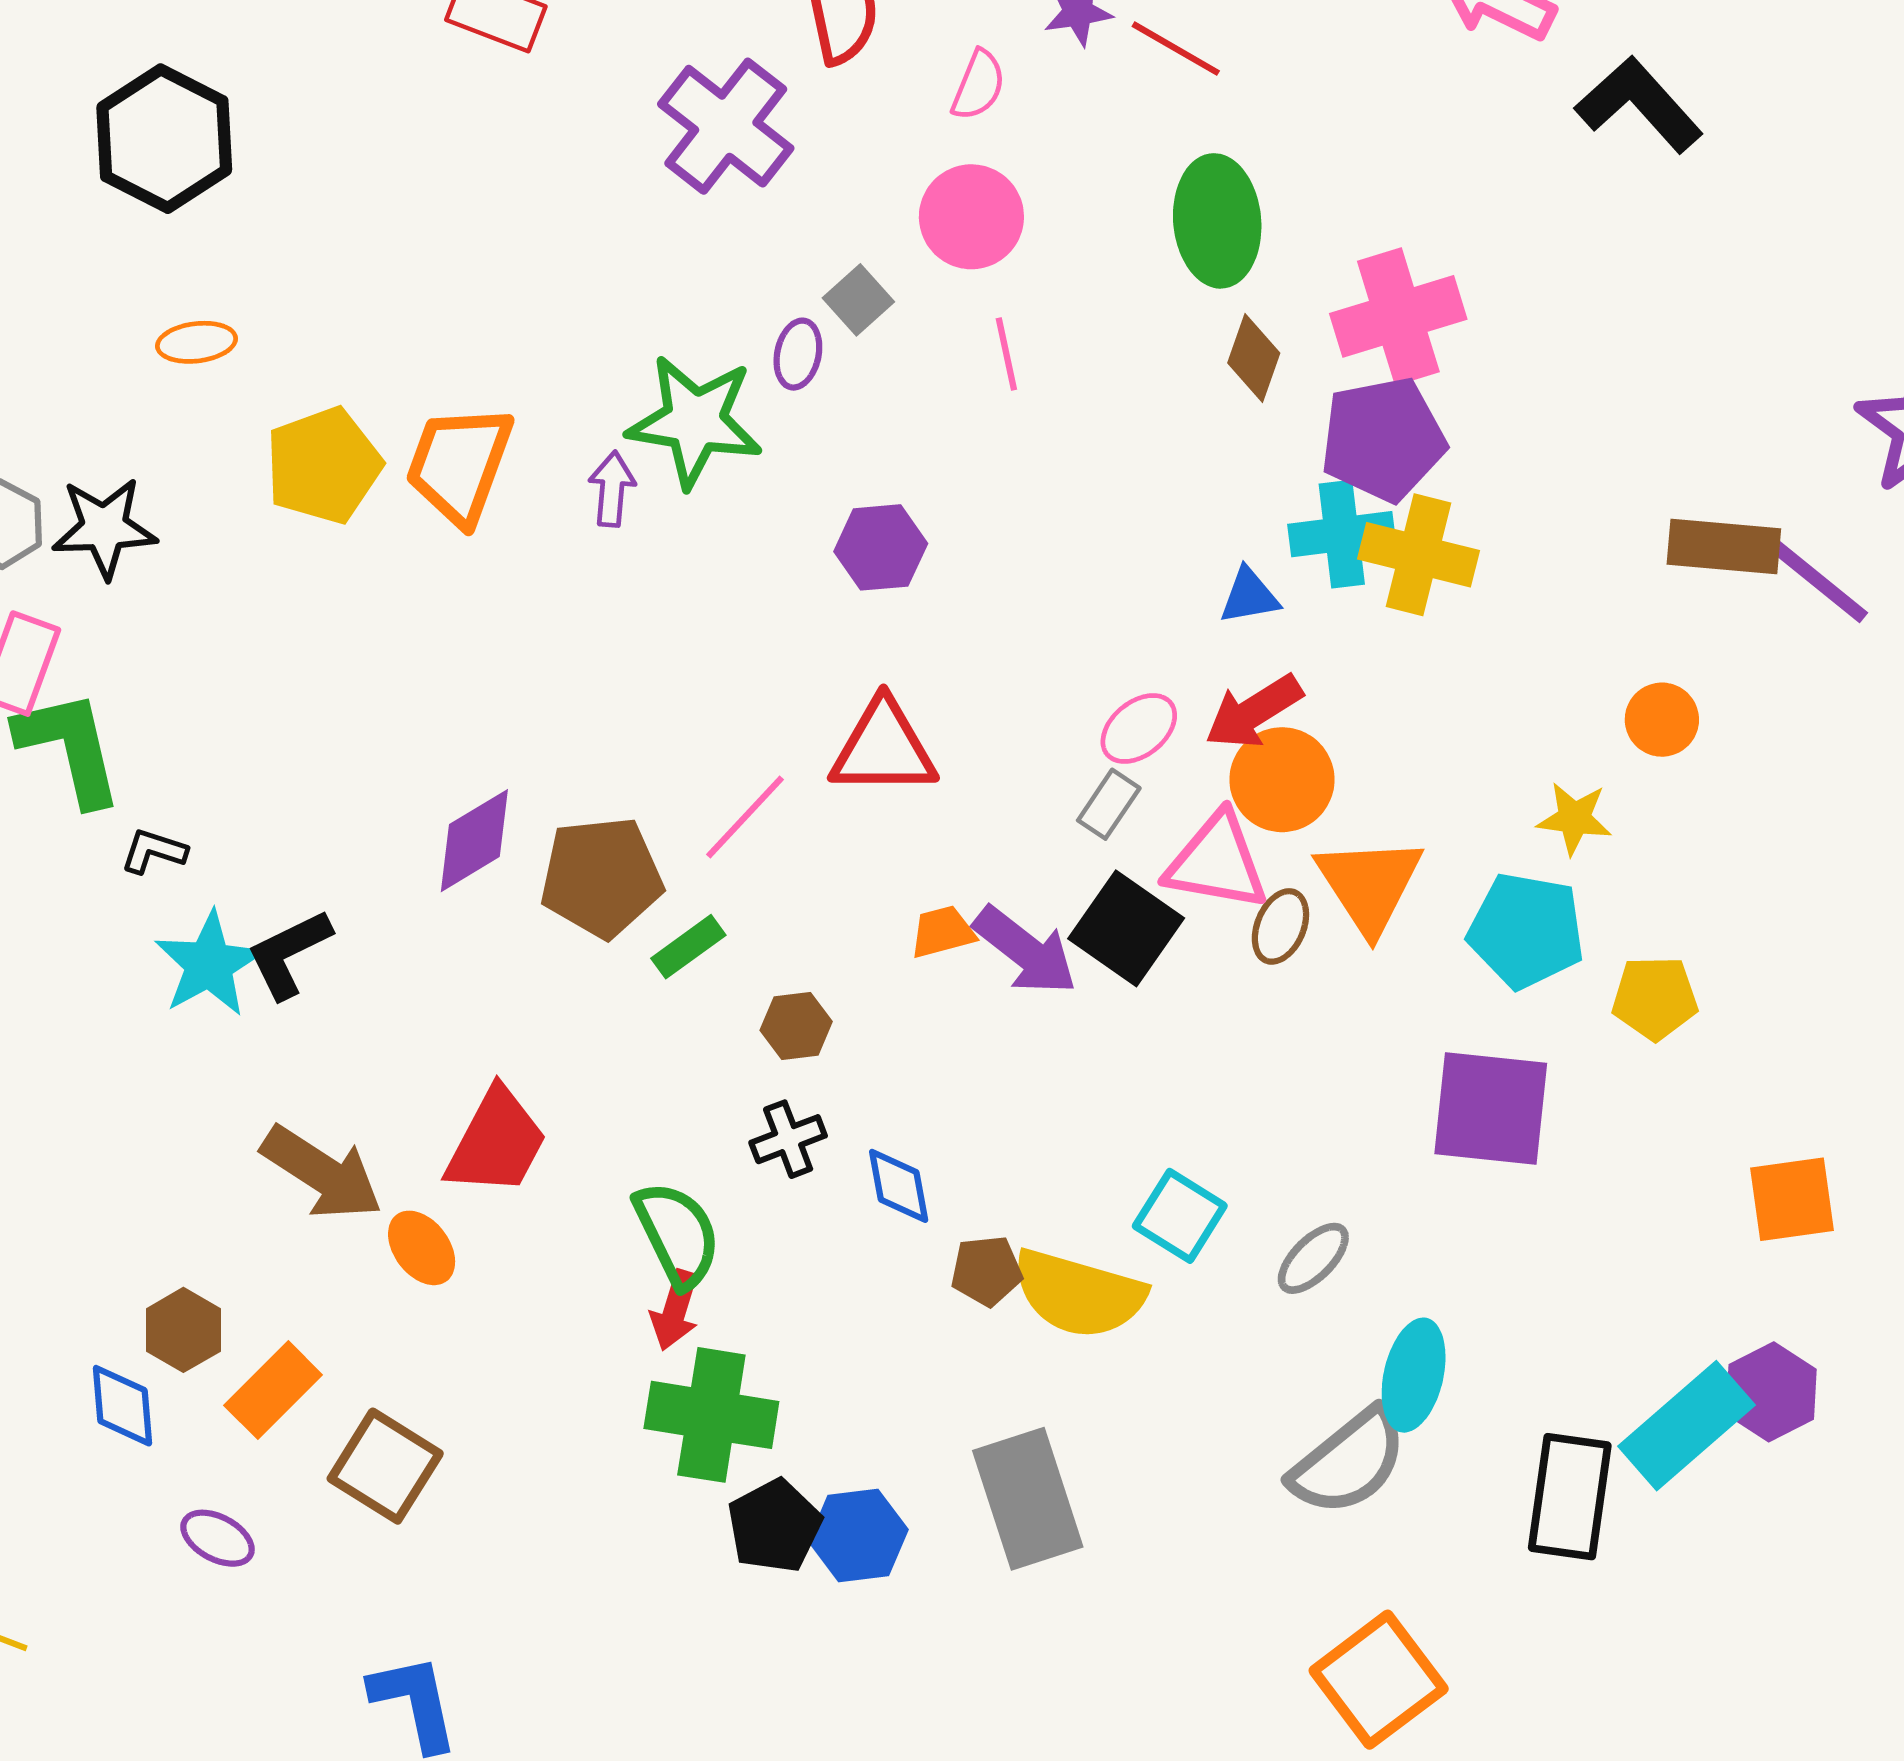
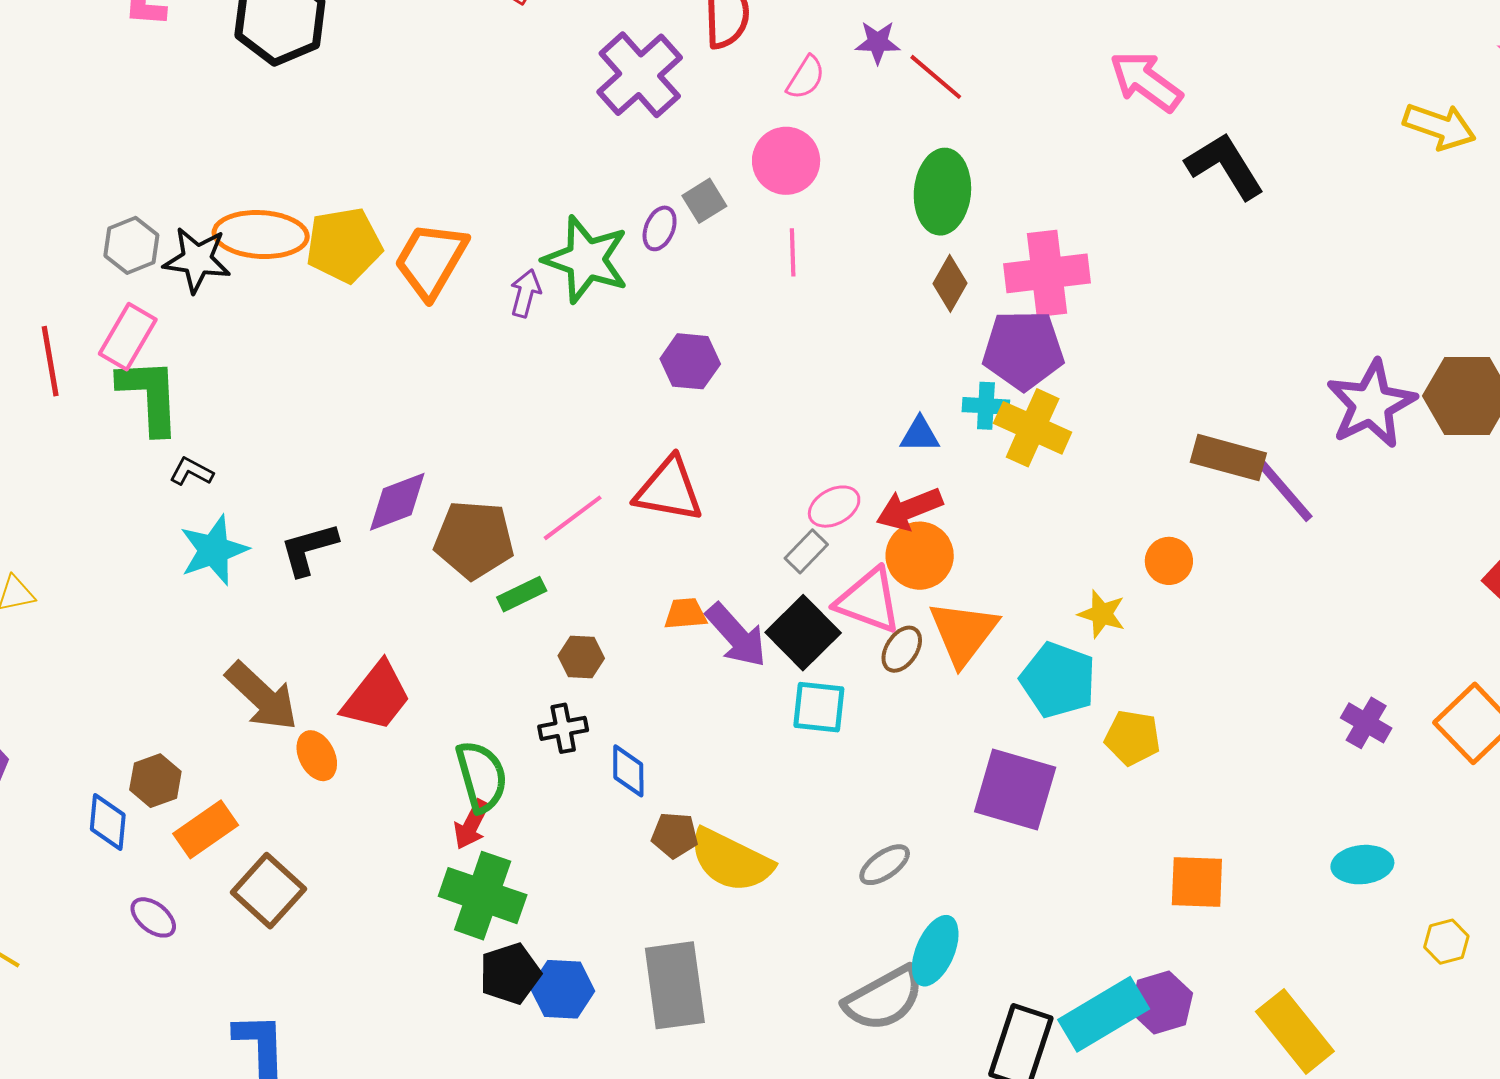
orange ellipse: (197, 342) -> (261, 235), moved, size x1.8
cyan cross: (1342, 534) -> (986, 406), size x0.7
black L-shape: (289, 954) -> (309, 549), moved
cyan square: (1180, 1216) -> (819, 707), moved, turned -36

